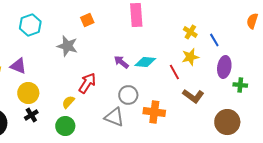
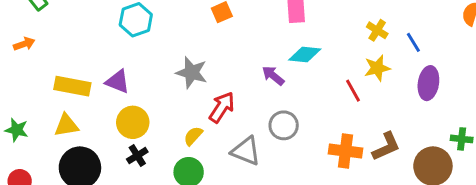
gray star: (67, 46) -> (192, 73), moved
cyan diamond: (145, 62) -> (305, 54), moved
green cross: (240, 85) -> (462, 139), moved
brown L-shape: (193, 96) -> (386, 146), moved, turned -60
orange cross: (154, 112) -> (345, 151), moved
gray triangle: (114, 117) -> (246, 151), moved

